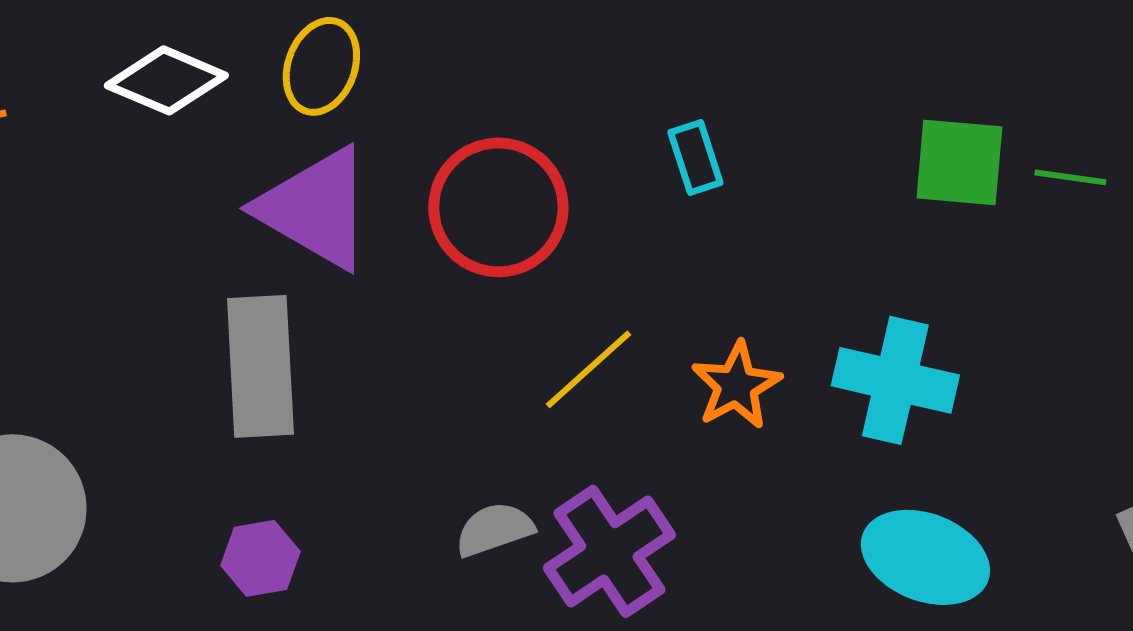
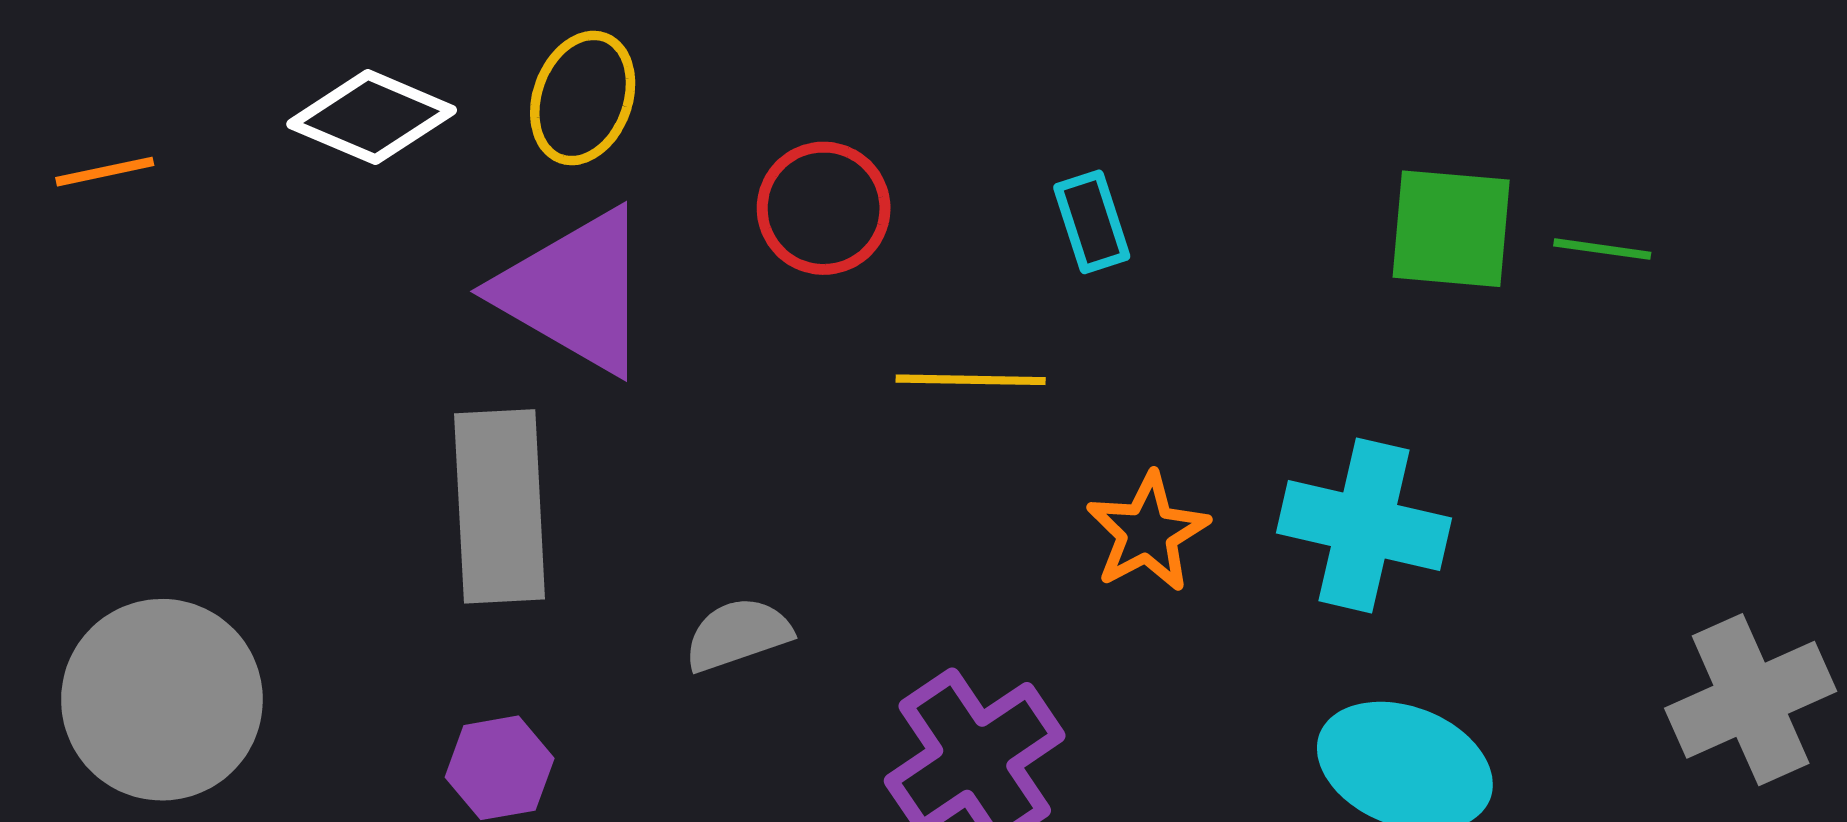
red circle: (498, 207) -> (824, 208), moved, size x0.7
yellow line: (588, 369) -> (971, 380), moved, turned 43
gray semicircle: (494, 529) -> (738, 634), moved

